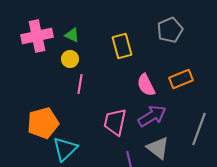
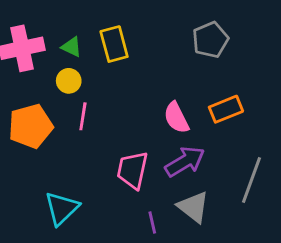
yellow rectangle: (122, 46) -> (114, 44), moved
orange pentagon: (43, 123) -> (30, 126), moved

